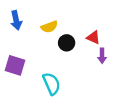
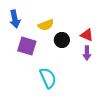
purple arrow: (102, 56) -> (87, 53), moved
purple square: (15, 65) -> (27, 46), moved

